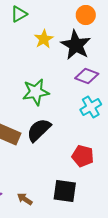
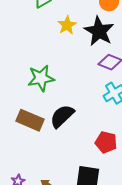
green star: (36, 92) -> (41, 78), moved

